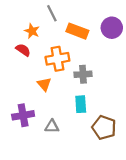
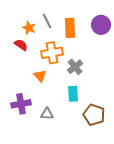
gray line: (52, 13) -> (47, 21), moved
orange rectangle: (77, 31) -> (70, 28), turned 66
gray cross: (83, 74) -> (75, 67), turned -35

